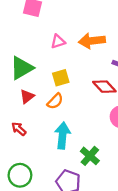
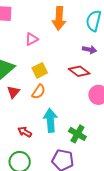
orange arrow: (92, 41) -> (59, 18), moved, turned -70
red arrow: (19, 129) -> (25, 132), moved

